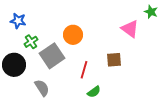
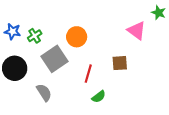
blue star: (18, 21) -> (13, 32), moved
green cross: (31, 42) -> (35, 36), moved

